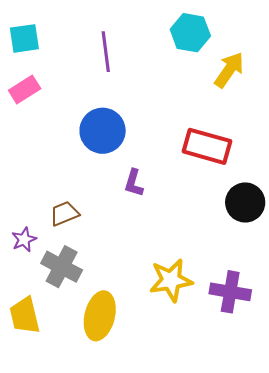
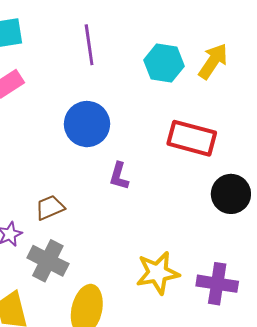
cyan hexagon: (190, 33) -> (164, 63), moved

